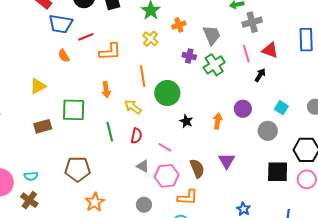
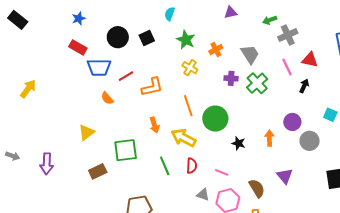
yellow arrow: (133, 107) -> (183, 138), size x1.4
gray circle: (268, 131) -> (310, 141), moved

